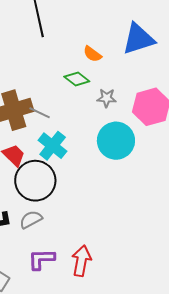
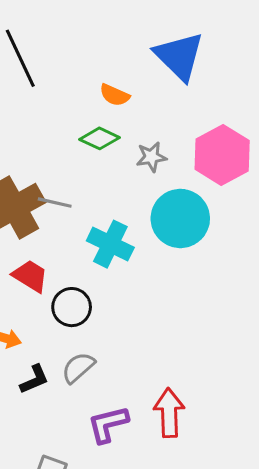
blue triangle: (138, 39) -> (179, 56), turned -45
cyan cross: (53, 146) -> (110, 244), moved
black circle: (35, 181) -> (72, 307), size x0.6

